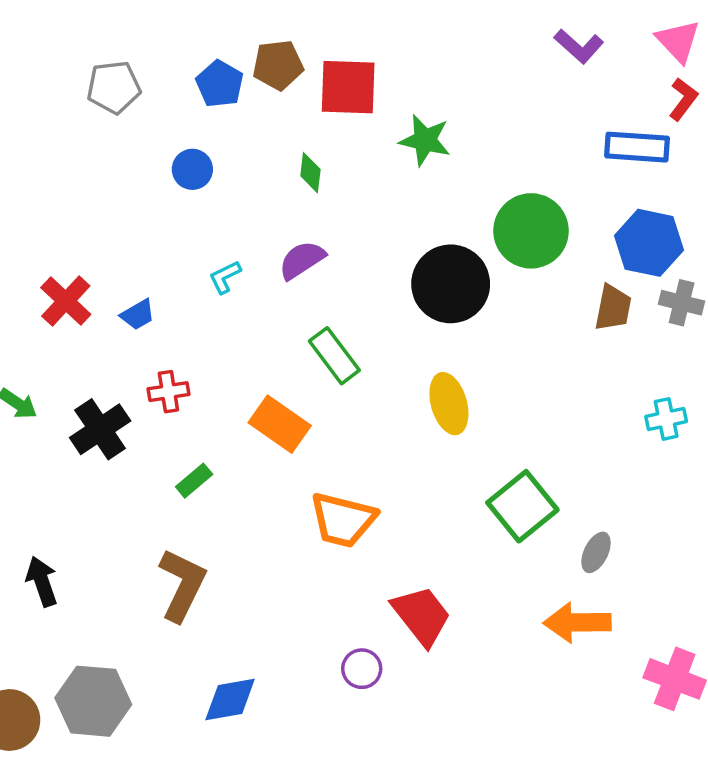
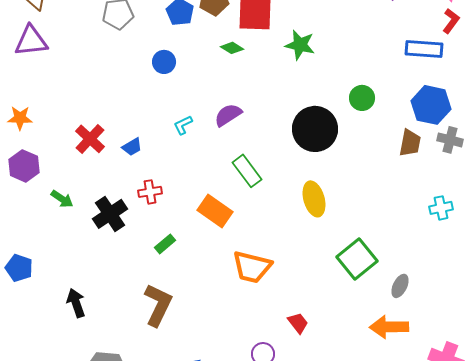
green diamond: (310, 173) -> (232, 48), moved, turned -65
green circle: (531, 231) -> (362, 98), size x0.6
red trapezoid: (422, 616) -> (298, 323), size x0.6

